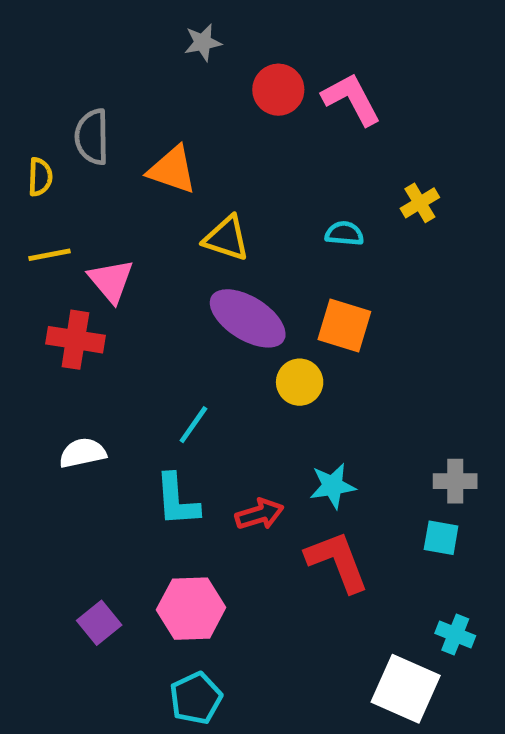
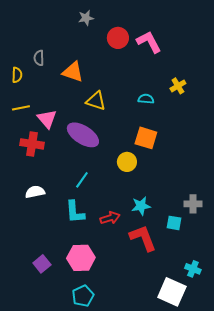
gray semicircle: (92, 137) -> (39, 58), size x0.7
purple ellipse: (248, 318) -> (83, 135), moved
cyan square: (441, 538) -> (174, 223), moved

